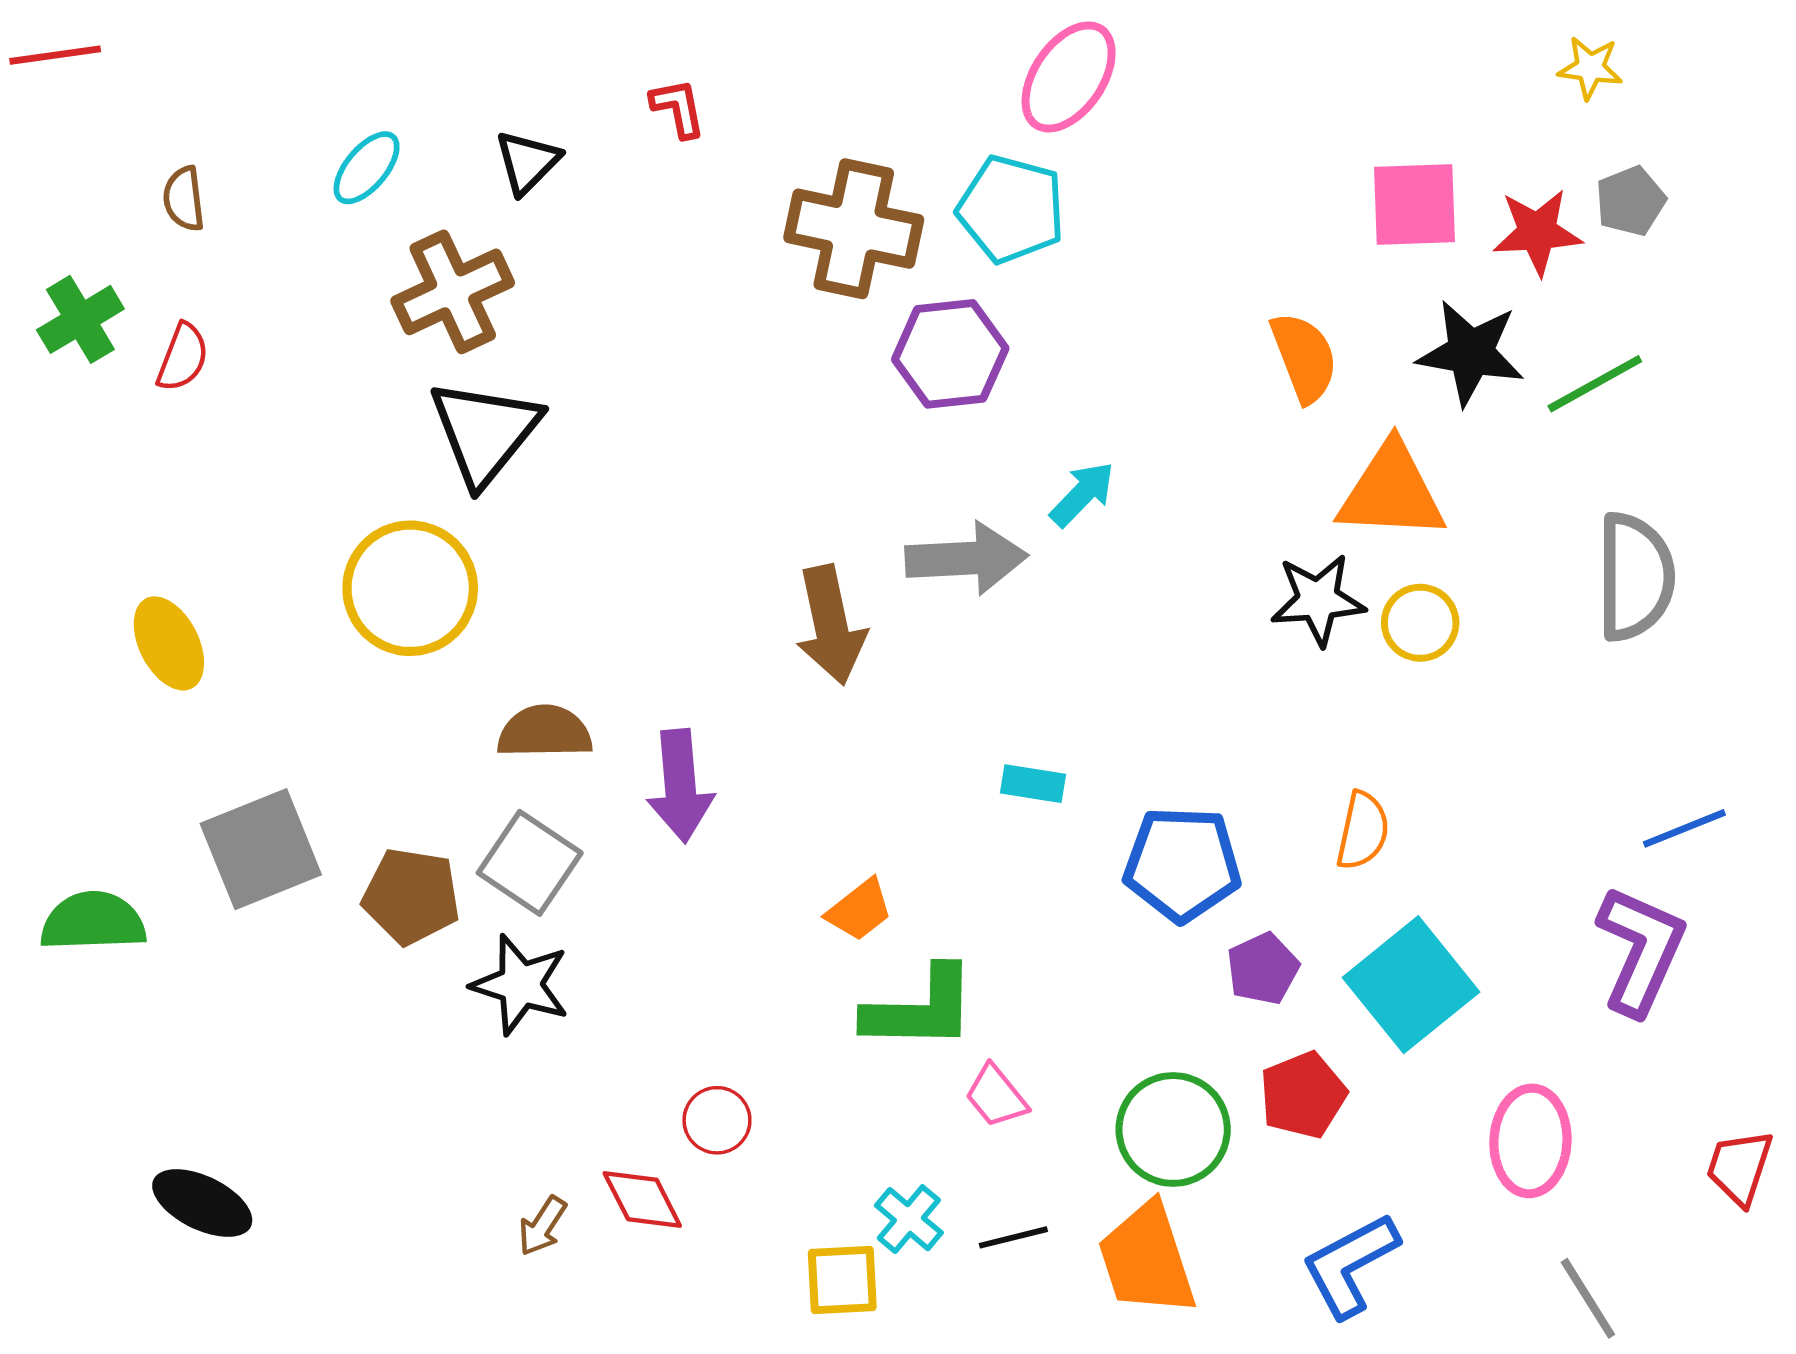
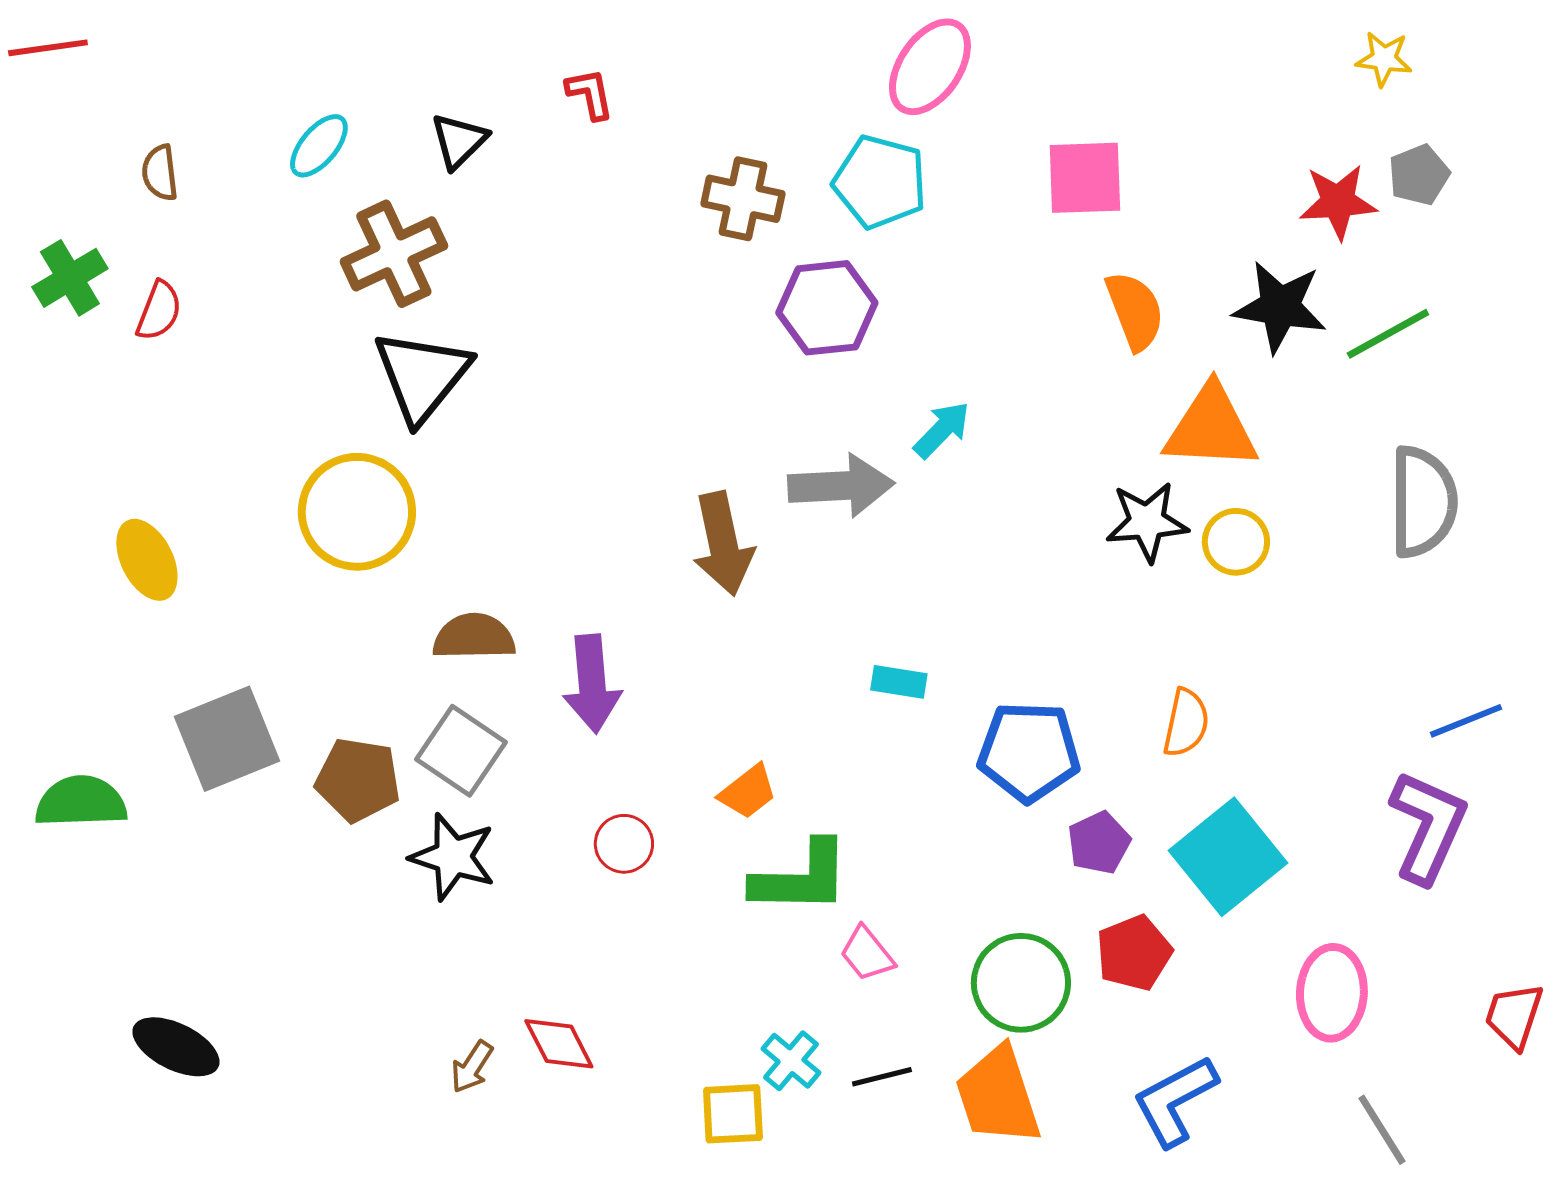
pink square: (1414, 205) -> (1085, 178), moved
brown cross: (854, 229) -> (743, 199), size x0.7
red circle: (717, 1120) -> (624, 844), moved

